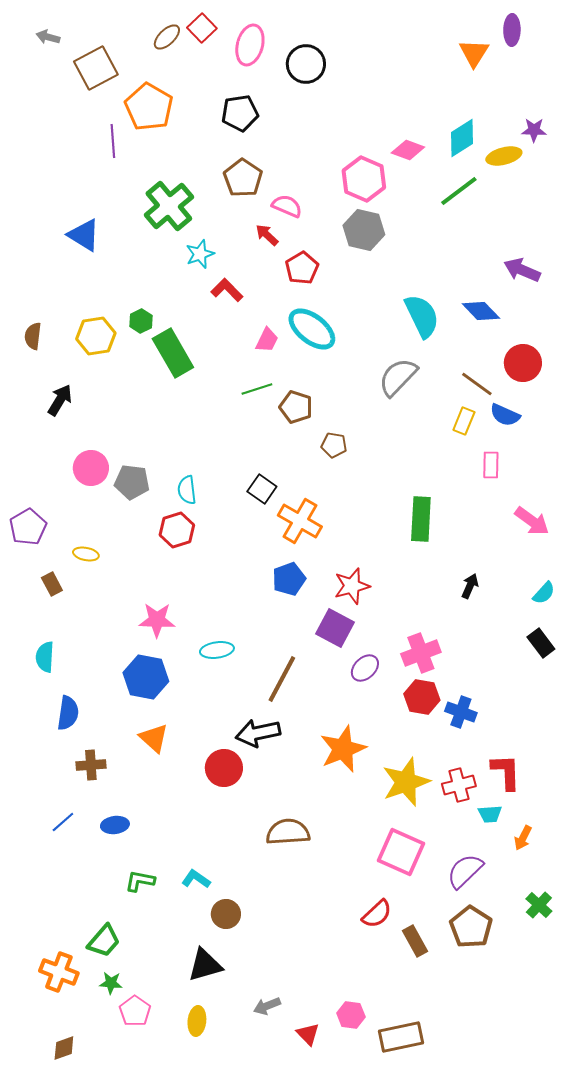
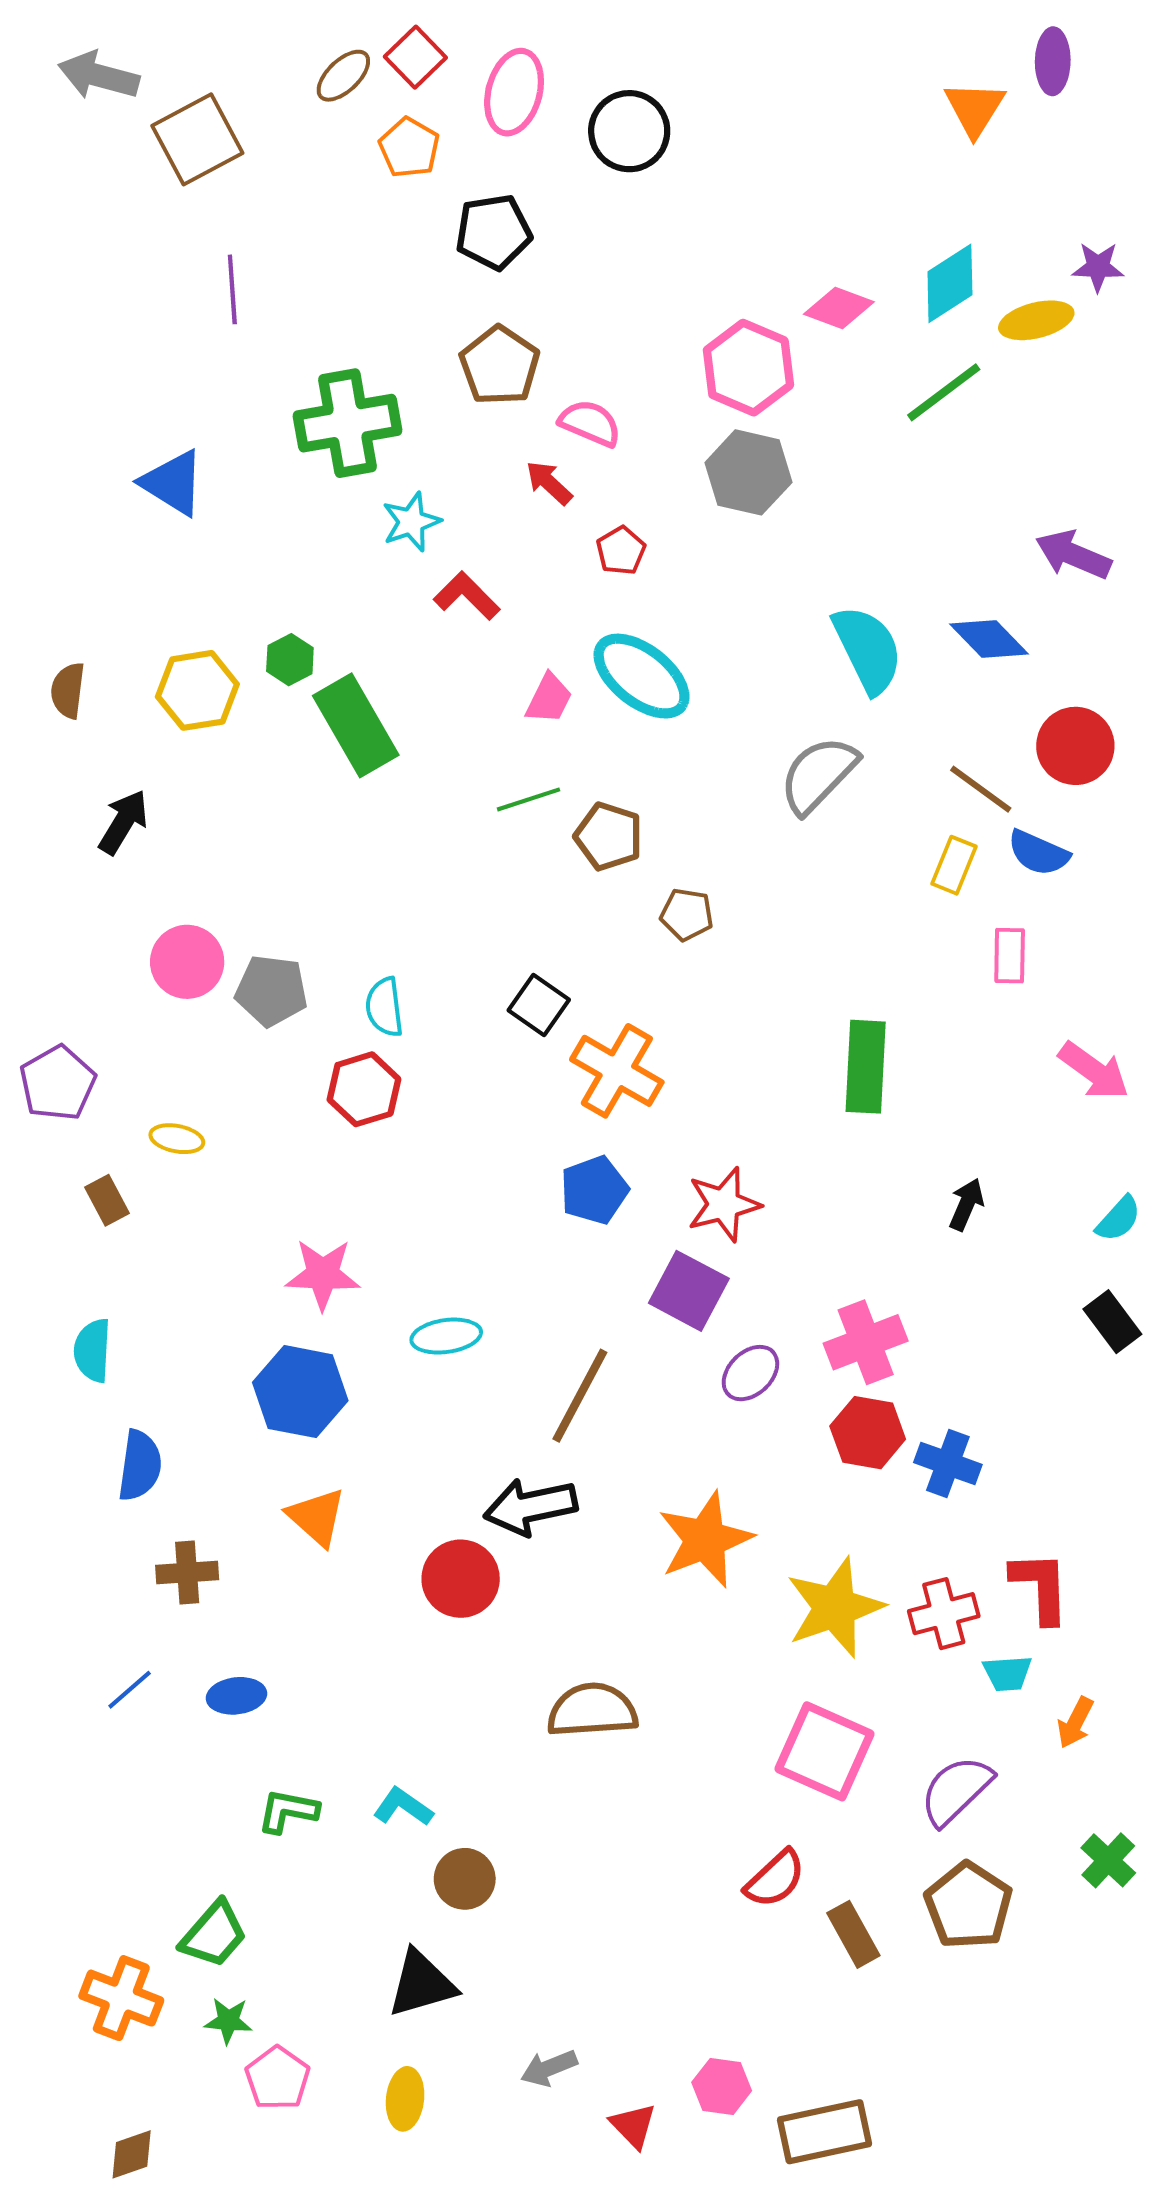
gray arrow: (48, 37) -> (99, 76), size x1.6
orange pentagon: (149, 107) -> (409, 148), moved, size x0.6
green cross: (169, 206) -> (347, 423), turned 30
red pentagon: (302, 268) -> (621, 551), size x0.7

